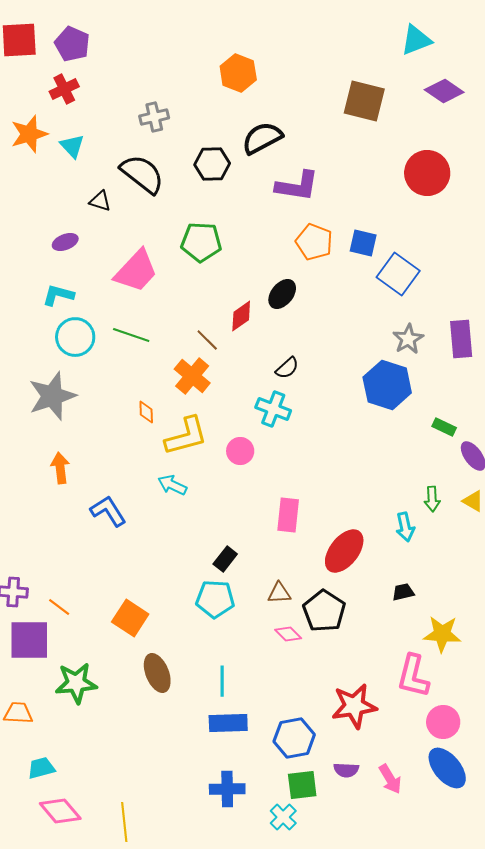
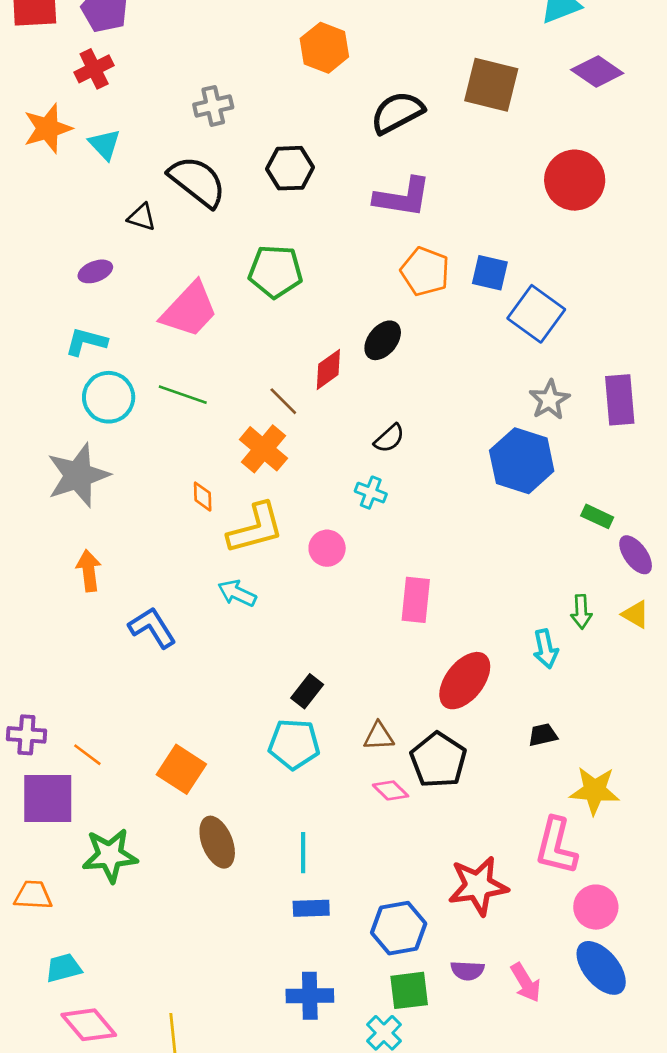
black semicircle: (262, 138) -> (397, 113), moved
cyan cross: (273, 409) -> (371, 493), size x0.7
pink rectangle: (288, 515) -> (416, 600), moved
blue rectangle: (228, 723) -> (311, 908), size x0.7

